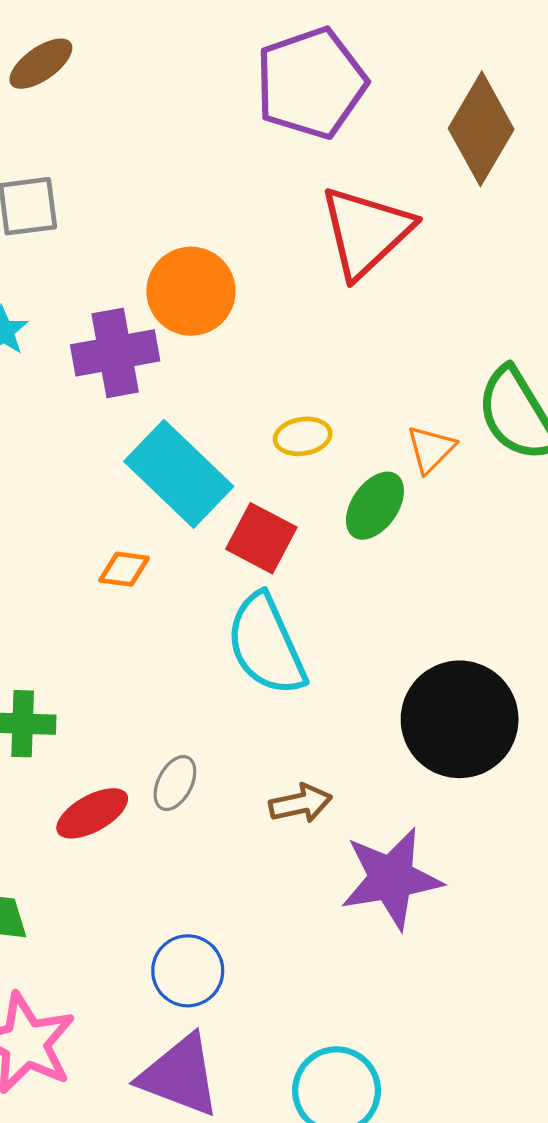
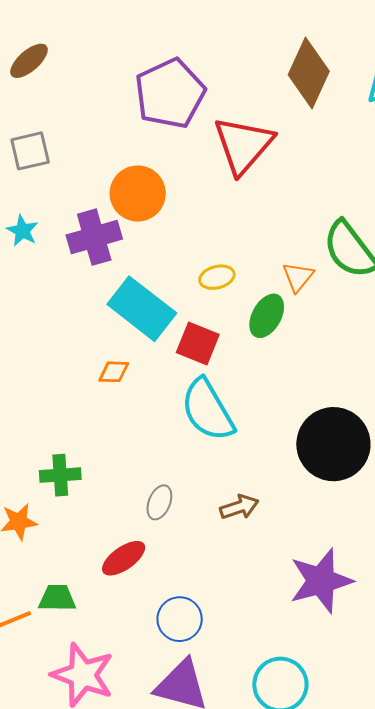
purple pentagon: (311, 83) -> (170, 94), moved
red ellipse: (92, 813) -> (124, 558), moved
purple star: (391, 878) -> (321, 581), moved

